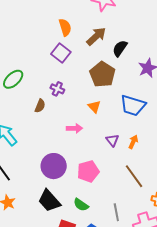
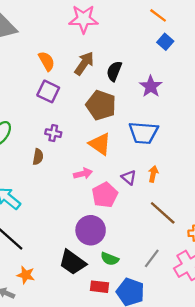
orange triangle: (94, 107) -> (100, 144), size x1.5
purple circle: (54, 166) -> (91, 230), moved
pink pentagon: (88, 171) -> (105, 195), moved
gray line: (116, 212) -> (152, 258), turned 60

